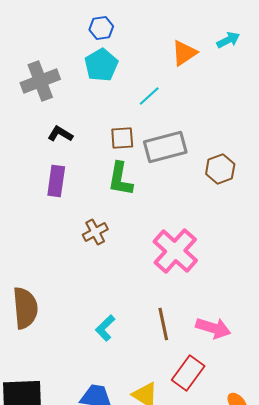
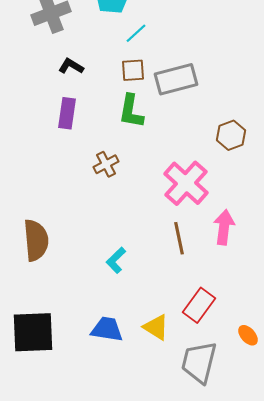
cyan line: (149, 96) -> (136, 33), moved
brown hexagon: (220, 169) -> (231, 135), moved
brown line: (163, 324) -> (179, 238), moved
pink arrow: (213, 328) -> (224, 227), moved, turned -100

